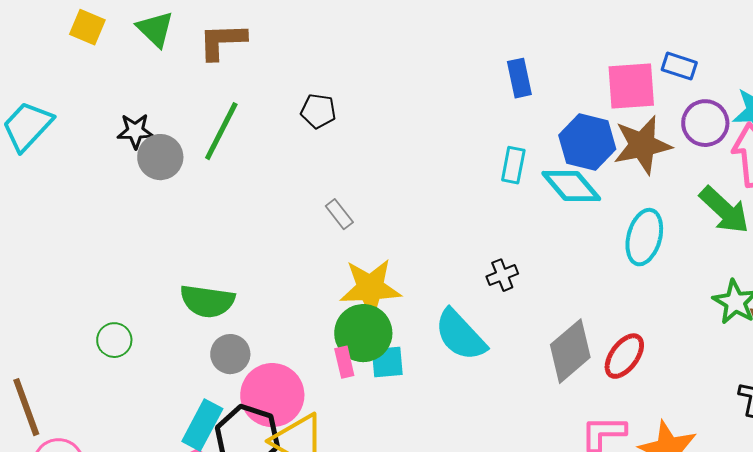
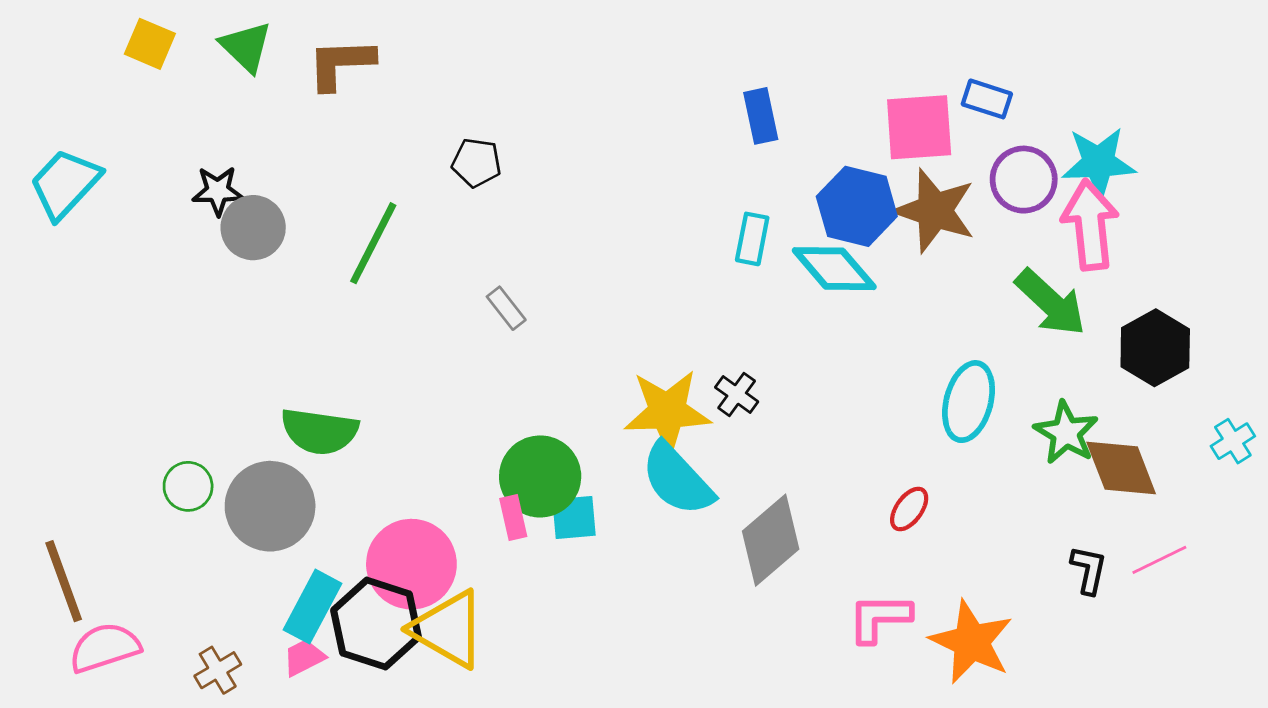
green line: (221, 131) -> (373, 243), moved
brown star: (642, 145) -> (935, 211), turned 30
cyan ellipse: (644, 237) -> (969, 402), moved
black cross: (502, 275) -> (737, 394), turned -32
yellow star: (370, 288) -> (667, 411), moved
gray diamond: (570, 351) -> (771, 540), moved
gray circle: (230, 354) -> (270, 506), moved, size x1.6
red ellipse: (624, 356) -> (909, 509), size x0.7

